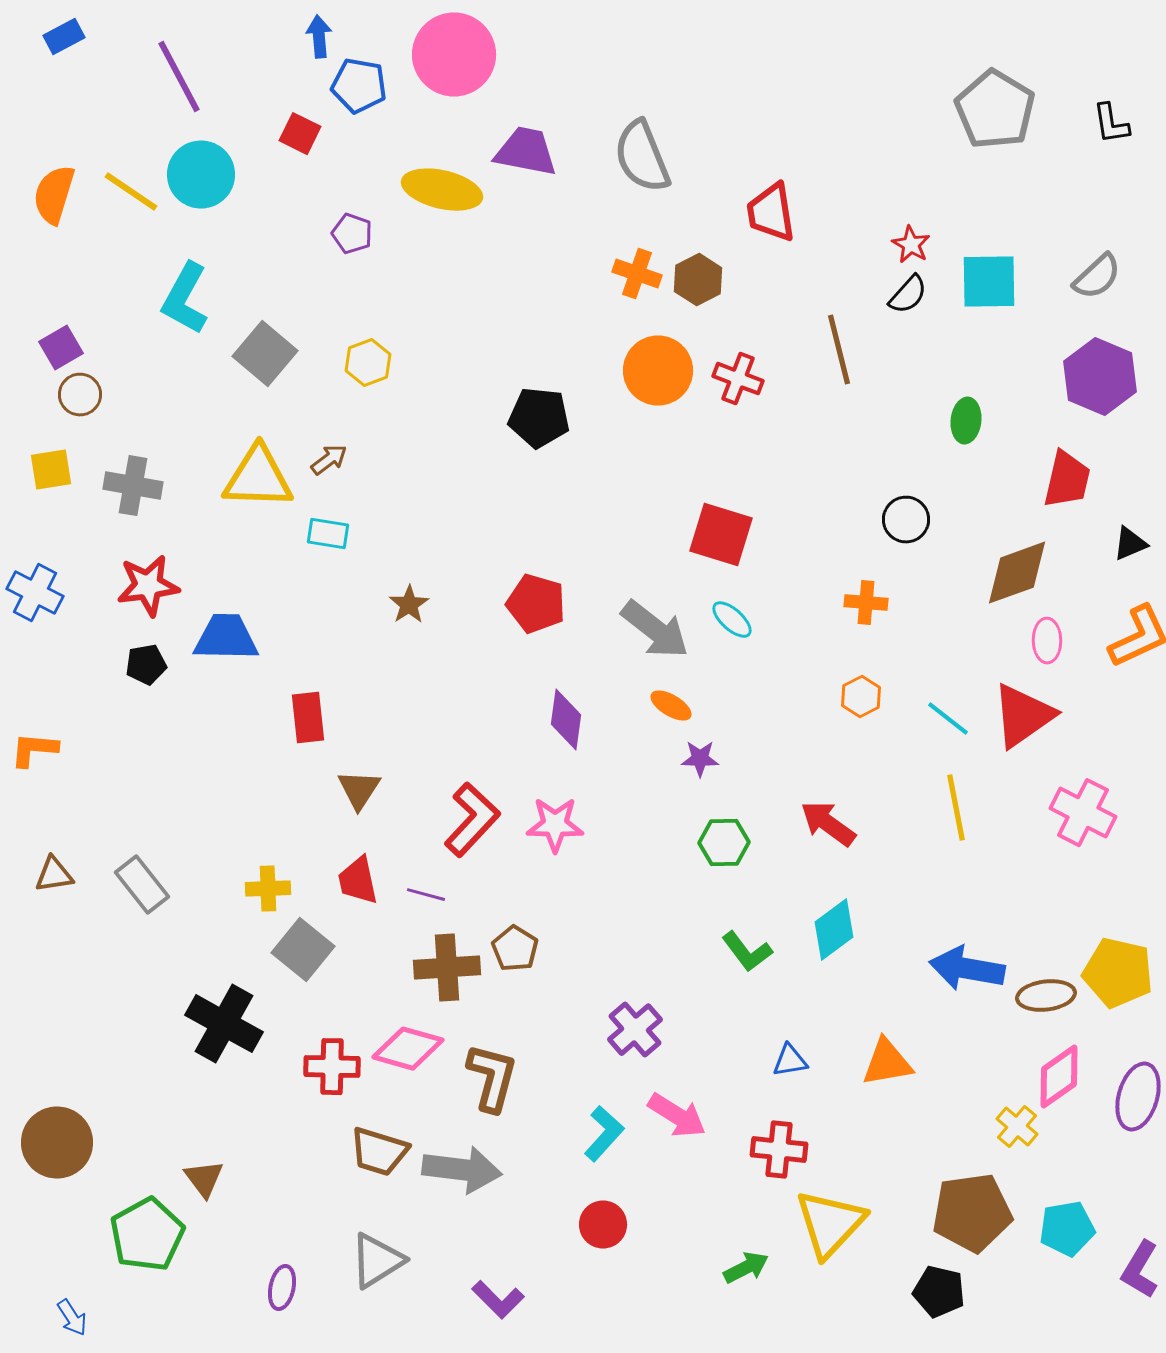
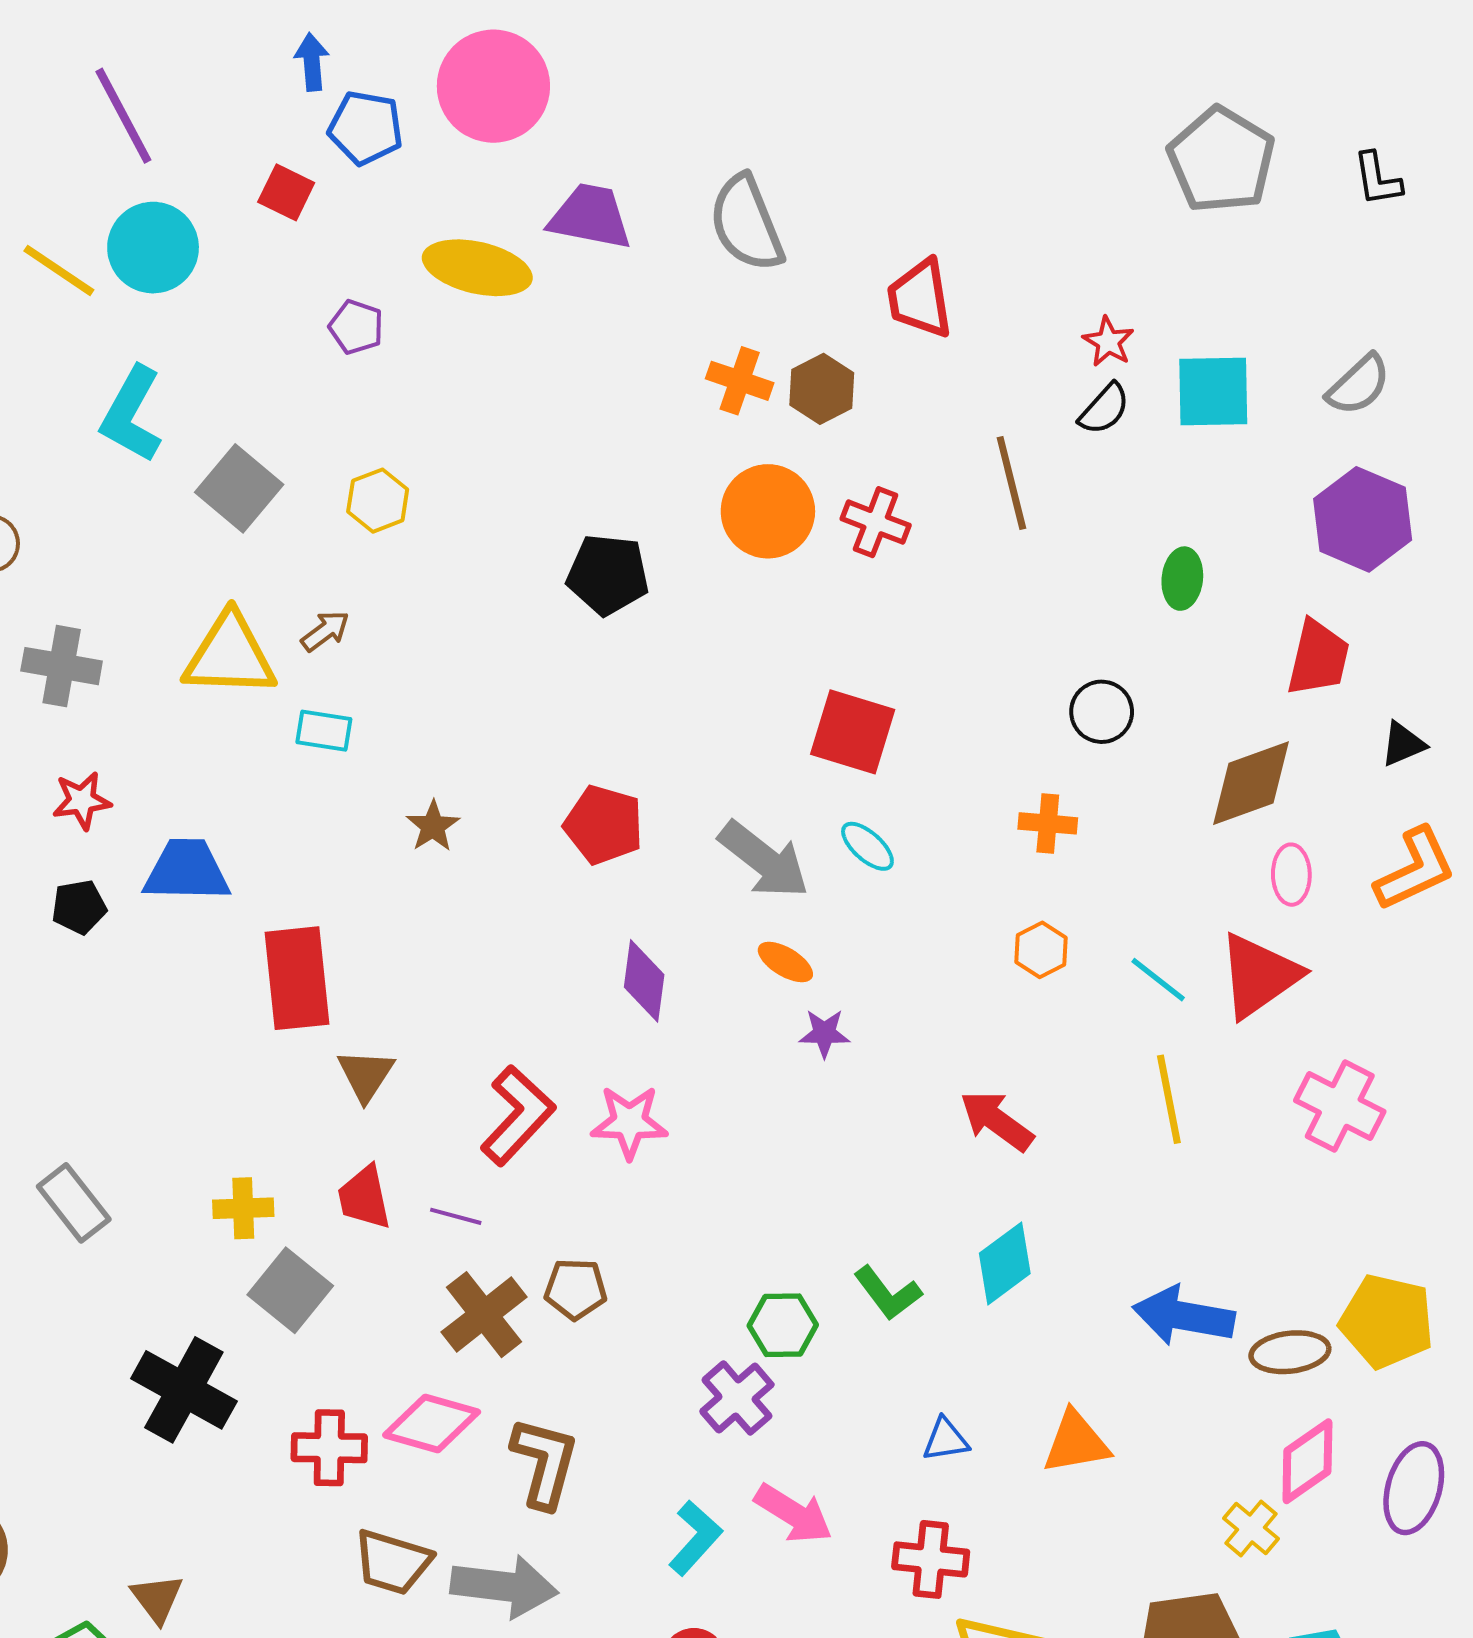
red star: (148, 586) -> (82, 801), size x0.7
red rectangle: (308, 718) -> (297, 978), size x1.5
green hexagon: (724, 843) -> (783, 1325), moved
brown pentagon: (515, 949) -> (576, 1289), turned -30
brown cross: (447, 968) -> (484, 1315), turned -34

